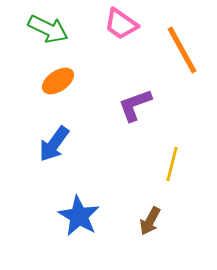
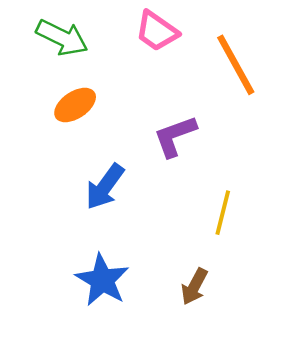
blue arrow: (54, 144) -> (105, 187), moved

